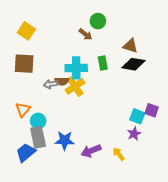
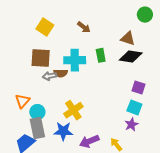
green circle: (98, 21) -> (145, 15), moved
yellow square: (26, 31) -> (45, 27), moved
brown square: (24, 64) -> (41, 58), moved
yellow cross: (75, 86) -> (73, 110), moved
purple square: (152, 110) -> (139, 88), moved

